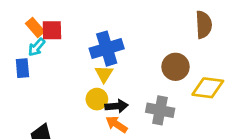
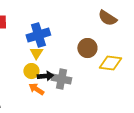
brown semicircle: (204, 25) -> (107, 18), turned 126
gray cross: (160, 110) -> (61, 79), moved
orange arrow: (117, 124) -> (36, 89), moved

